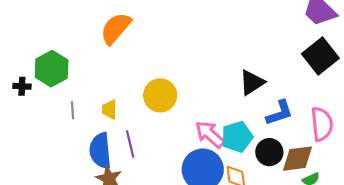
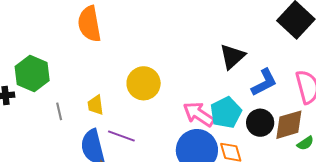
orange semicircle: (116, 28) -> (89, 24), turned -42
purple line: (130, 144) -> (121, 136), turned -48

